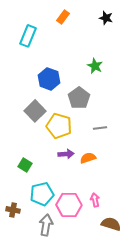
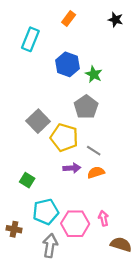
green star: (95, 66) -> (94, 74), moved
blue hexagon: (49, 79) -> (68, 64), moved
gray line: (100, 128) -> (94, 151), moved, turned 40

